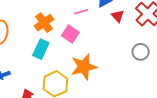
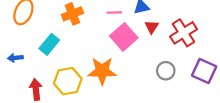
pink square: (70, 34) -> (124, 37), moved, size x1.4
cyan rectangle: (41, 49) -> (49, 44), moved

